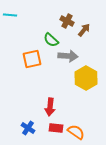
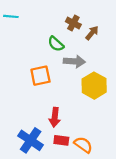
orange square: (32, 59) -> (40, 76), moved
blue cross: (28, 128) -> (31, 140), size x1.6

